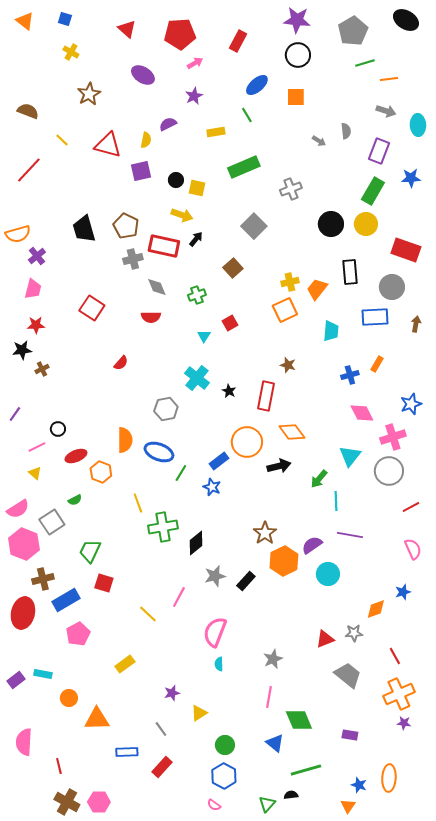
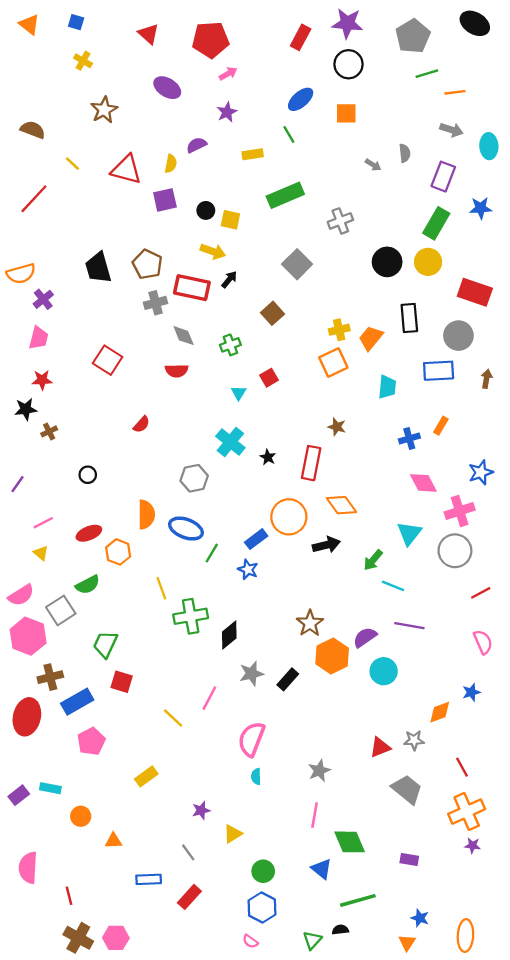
red rectangle: (238, 41) -> (301, 37), moved
black circle: (58, 429) -> (88, 475), moved
green semicircle: (75, 500) -> (88, 585), size x1.5
cyan line: (336, 501) -> (393, 586), turned -66
orange triangle: (97, 719) -> (113, 841), size x0.6
orange ellipse: (389, 778) -> (465, 936), moved

